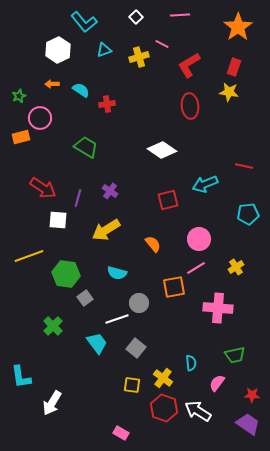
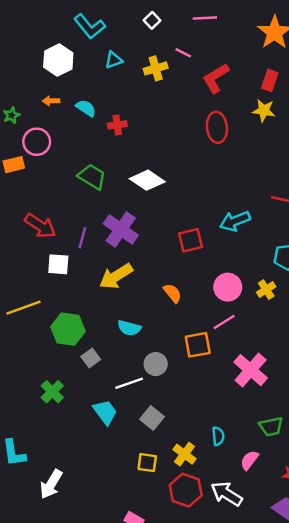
white diamond: (162, 150) -> (147, 180), moved
purple cross: (110, 191) -> (121, 229), size x1.8
yellow cross: (236, 267) -> (266, 290), moved
pink cross: (218, 308) -> (251, 370), turned 36

